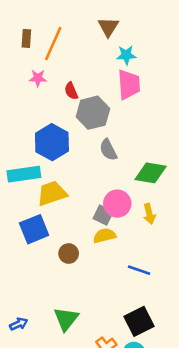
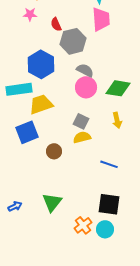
gray semicircle: (108, 150) -> (85, 70), turned 144
pink circle: (117, 204) -> (86, 87), moved
black square: (139, 321) -> (109, 204), turned 35

